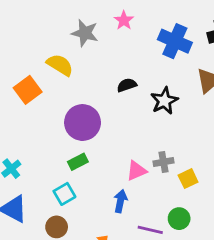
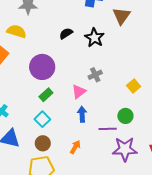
gray cross: (163, 162) -> (95, 75), moved
pink triangle: (136, 171) -> (79, 91), moved
yellow square: (188, 179) -> (134, 86), moved

